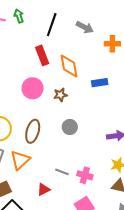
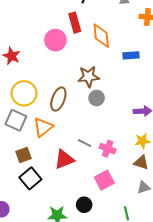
pink circle: (33, 88) -> (55, 40), moved
brown star: (60, 95) -> (89, 77), moved, size x1.5
red triangle: (44, 189) -> (64, 159), size x1.5

